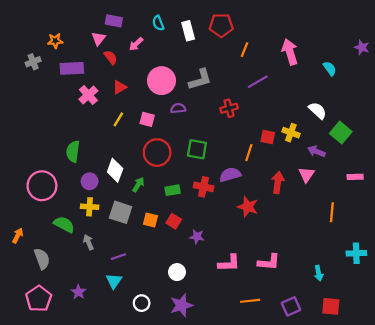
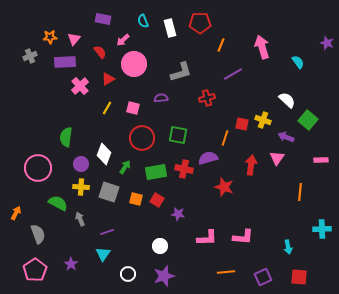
pink triangle: (98, 39) -> (74, 39), moved
pink circle: (161, 81) -> (134, 64), moved
green rectangle: (173, 190) -> (156, 172), size x1.5

